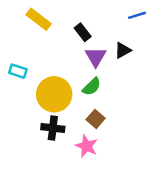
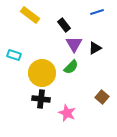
blue line: (137, 15) -> (97, 12), moved
black triangle: (123, 50) -> (95, 48), moved
brown square: (96, 119) -> (102, 97), moved

